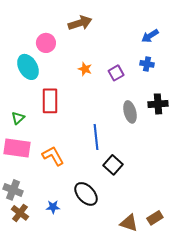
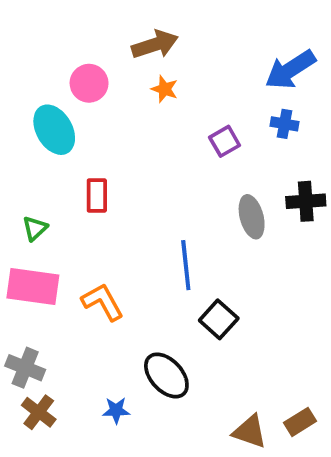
blue arrow: (150, 36) -> (290, 70), size x1.5
orange star: (85, 69) -> (165, 89), moved
red rectangle: (50, 101) -> (97, 195), size x0.7
blue star: (53, 207) -> (116, 410), moved

